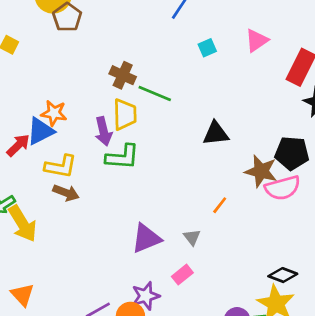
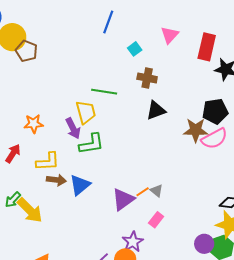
brown cross: (123, 75) -> (147, 78), moved
blue triangle: (40, 131) -> (80, 185), moved
orange line: (220, 205) -> (143, 192), moved, turned 32

